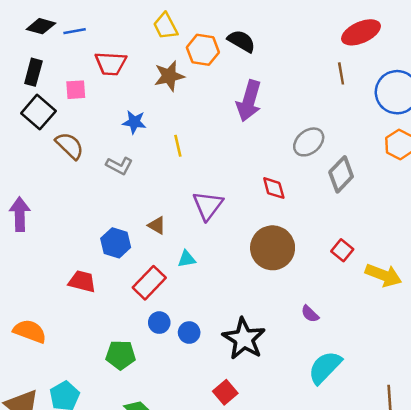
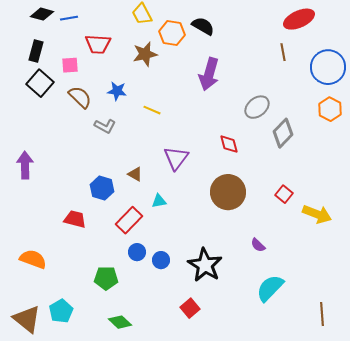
brown semicircle: (70, 146) -> (80, 97), moved
yellow line: (178, 146) -> (152, 110), turned -54

